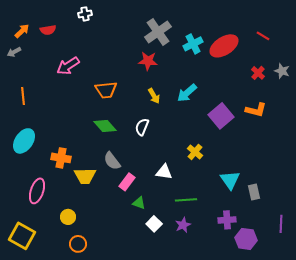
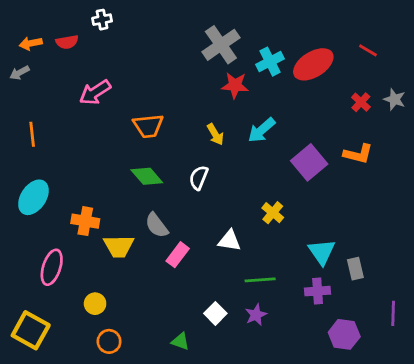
white cross: (85, 14) -> (102, 20), moved
orange arrow: (22, 31) -> (31, 43), turned -147
red star: (148, 61) -> (235, 85), moved
green triangle: (139, 203) -> (180, 341), moved
purple cross: (227, 220) -> (318, 291), moved

